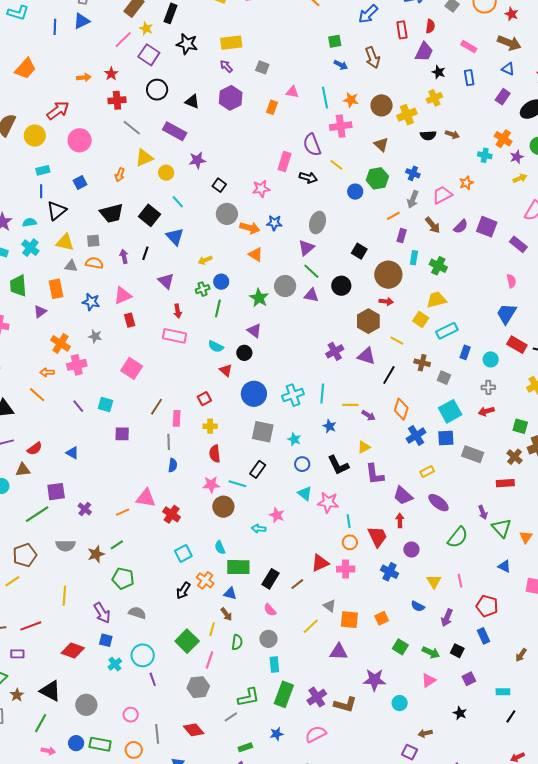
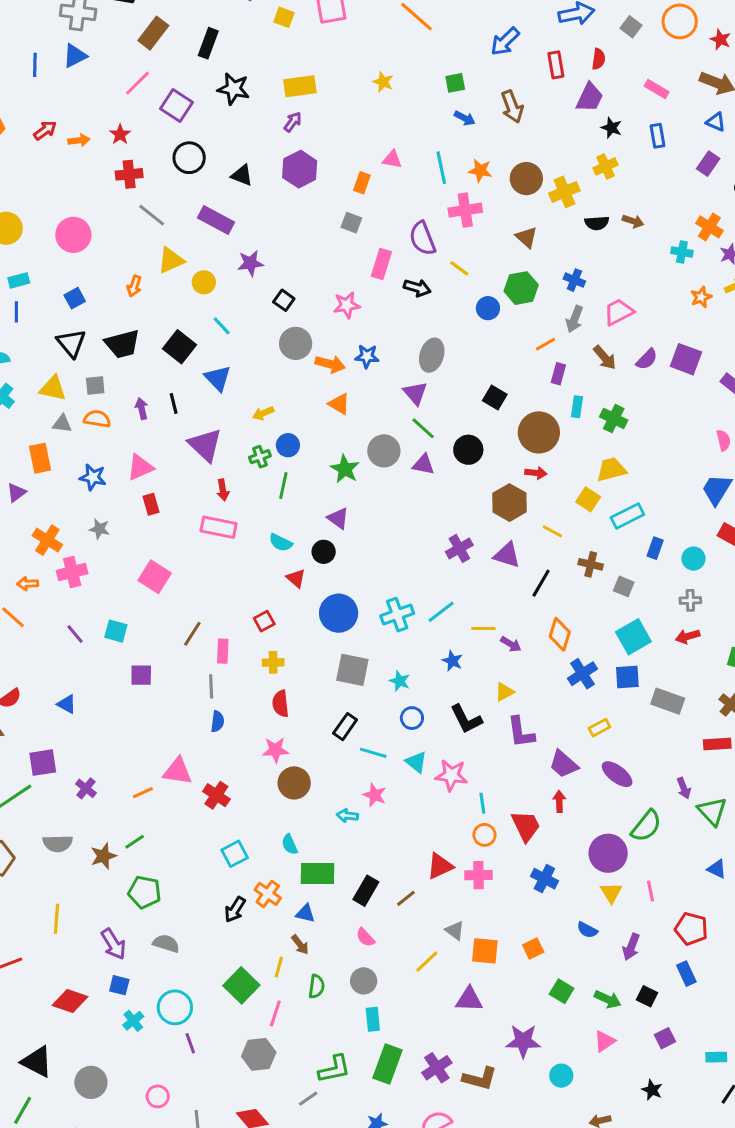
yellow star: (146, 28) -> (383, 82), moved
purple arrow: (226, 66) -> (293, 122), turned 80
gray square: (262, 67) -> (351, 223), moved
red arrow: (58, 110) -> (45, 130), moved, size x0.7
orange star: (466, 183) -> (701, 297), moved
black triangle: (57, 211) -> (71, 343), moved, turned -30
purple triangle: (306, 248) -> (415, 393), turned -30
black line: (145, 253) -> (174, 403), turned -32
purple triangle: (166, 281) -> (205, 445), size x1.4
cyan line: (322, 393) -> (441, 612), turned 48
cyan line: (237, 484) -> (373, 753), moved
purple circle: (411, 550) -> (608, 853), moved, size x1.6

